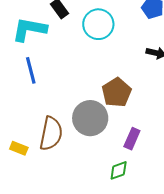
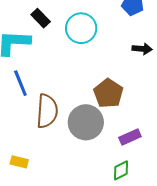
brown semicircle: (51, 134) -> (47, 111), moved
purple rectangle: (132, 139) -> (130, 137), turned 50

